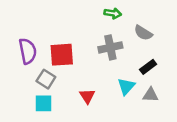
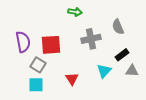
green arrow: (113, 13) -> (75, 12), moved
gray semicircle: (143, 33) -> (118, 27), turned 35
gray triangle: (151, 95) -> (132, 71), moved

